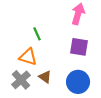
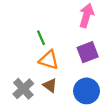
purple square: (79, 47) -> (88, 52), turned -30
orange triangle: (28, 57) -> (49, 60), moved

